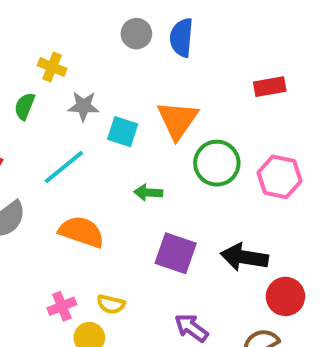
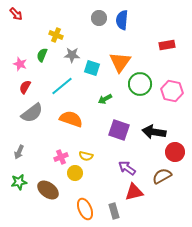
green arrow: (148, 193) -> (105, 99), turned -32

